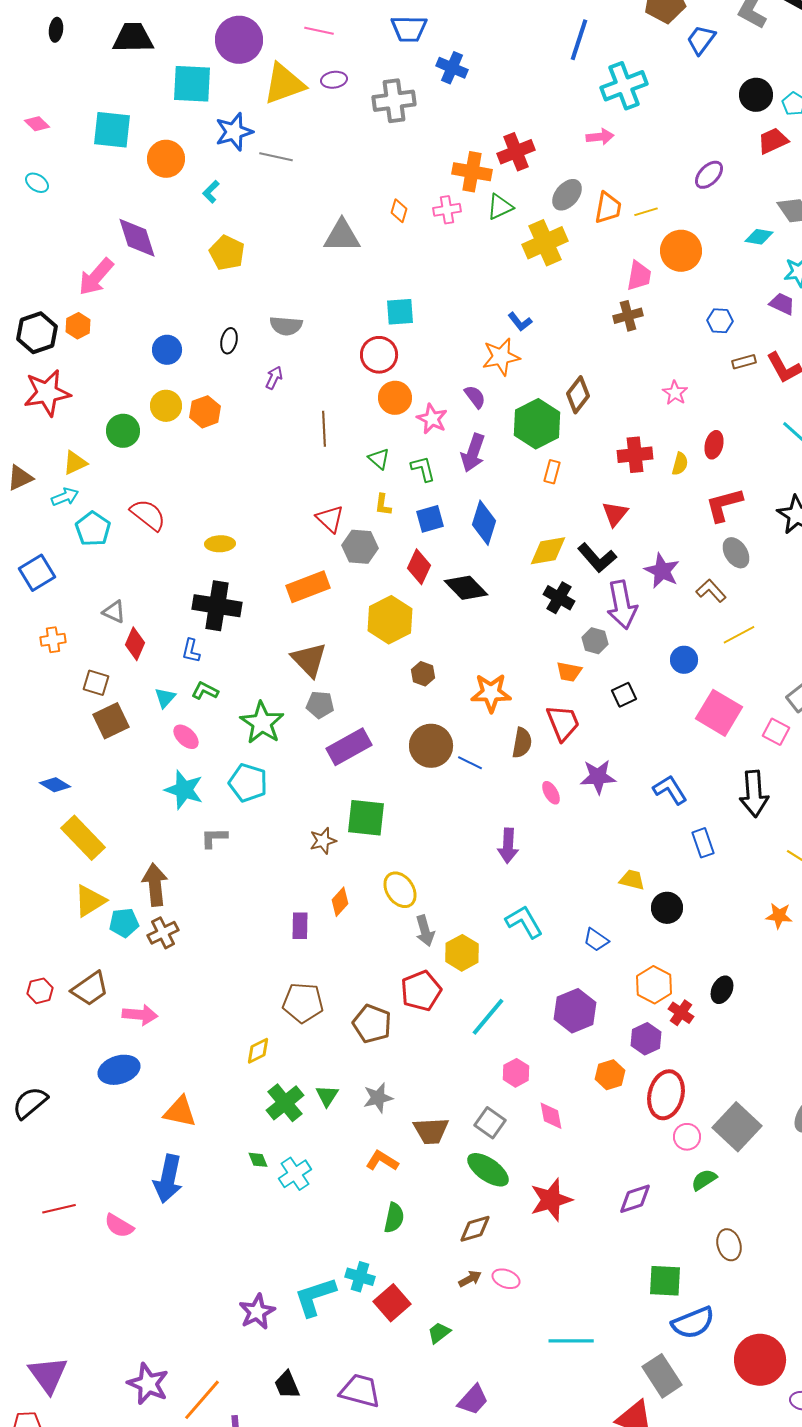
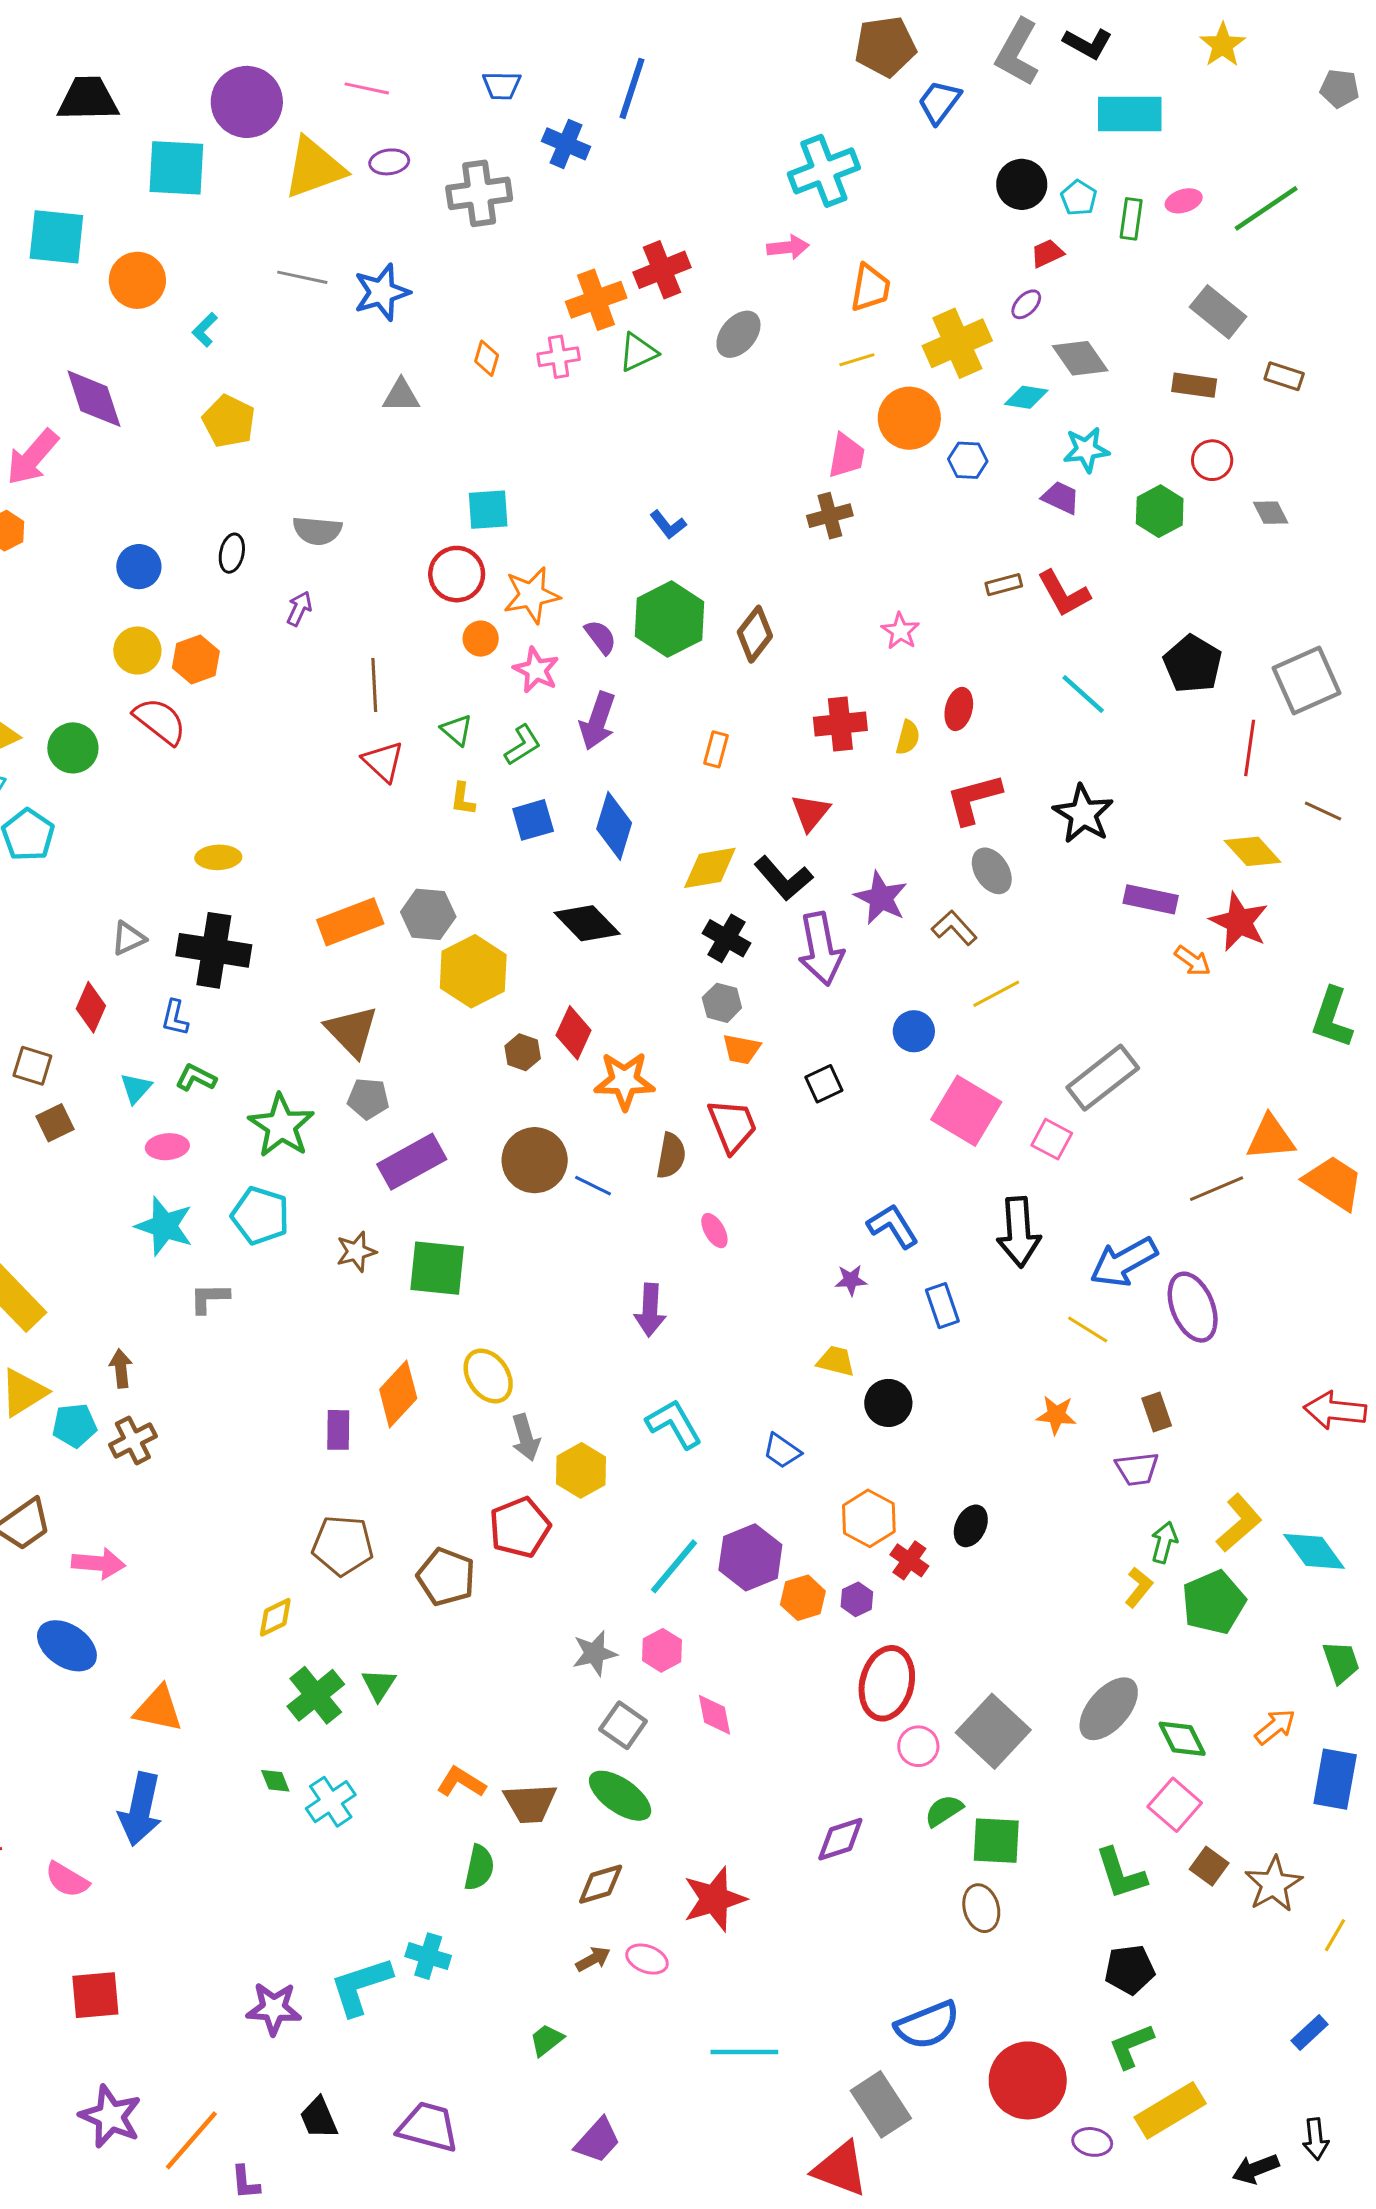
blue trapezoid: (409, 29) -> (502, 85), size x0.7
blue line: (579, 40) -> (632, 88), moved
blue star: (234, 132) -> (382, 292), moved
red trapezoid: (773, 141) -> (1047, 253), size x0.7
orange cross: (472, 172) -> (596, 300), turned -30
purple ellipse: (709, 175) -> (1026, 304), moved, size x0.7
orange trapezoid: (608, 208) -> (870, 288), moved
gray triangle: (342, 236) -> (401, 396), size x0.7
yellow cross: (545, 243) -> (957, 343), moved
blue hexagon: (720, 321) -> (968, 460), moved
orange star: (501, 357) -> (532, 595), moved
orange circle: (395, 398) -> (481, 639), size x0.7
green hexagon: (537, 424) -> (670, 619), moved
green circle: (123, 431) -> (73, 748), moved
green L-shape: (423, 469) -> (523, 745), turned 72
red semicircle: (148, 515) -> (160, 721), moved
red triangle: (330, 519) -> (383, 761), moved
gray hexagon: (360, 547) -> (428, 914), moved
red diamond: (419, 567) -> (574, 1033), moved
gray triangle: (114, 612) -> (128, 938), moved, turned -50
gray hexagon: (595, 641) -> (722, 1003), moved
brown square: (111, 721) -> (55, 1123), size x0.7
pink ellipse: (186, 737) -> (167, 1147), turned -48
purple star: (598, 777) -> (851, 1280), moved, size x0.6
brown star: (323, 841) -> (356, 1252), moved
brown arrow: (155, 885) -> (121, 1369), size x0.6
orange diamond: (340, 902) -> (398, 1394), size x1.5
cyan line: (488, 1017) -> (674, 1566), moved
purple hexagon: (646, 1039) -> (857, 1599), size x0.7
blue ellipse: (119, 1070) -> (67, 1646), turned 51
orange hexagon: (610, 1075) -> (803, 1598), moved
gray star: (378, 1098) -> (595, 1653), moved
brown trapezoid: (431, 1131) -> (530, 1803), moved
red star: (551, 1200) -> (714, 1899), moved
green square: (665, 1281) -> (996, 1841), moved
red square: (392, 1303) -> (95, 1995), moved, turned 36
purple star: (257, 1312) -> (274, 2009), turned 30

